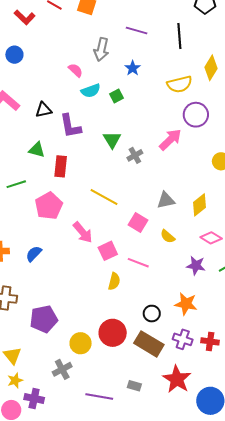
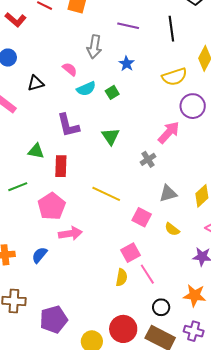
black triangle: (43, 110) -> (36, 83), moved
gray cross: (135, 155) -> (148, 159), moved
pink arrow: (83, 232) -> (70, 233), moved, turned -55
pink square: (108, 251) -> (130, 253), moved
pink line: (138, 263) -> (147, 274), moved, turned 40

